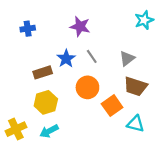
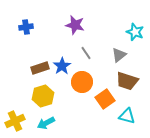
cyan star: (144, 20) -> (135, 32), moved, turned -30
blue star: (66, 59) -> (62, 66), moved

